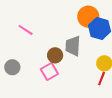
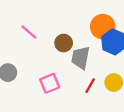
brown circle: (55, 55) -> (64, 43), moved
red line: (102, 78) -> (90, 86), moved

